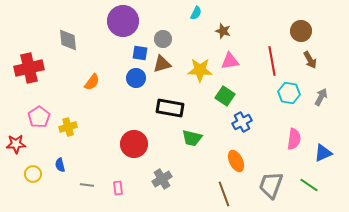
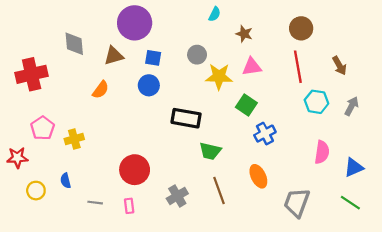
brown circle: (301, 31) -> (301, 28), moved
gray circle: (163, 39) -> (197, 55), moved
brown triangle: (162, 64) -> (114, 56), moved
red circle: (134, 144) -> (135, 170), moved
green line: (309, 185) -> (350, 203), moved
brown line: (224, 194) -> (219, 191), moved

